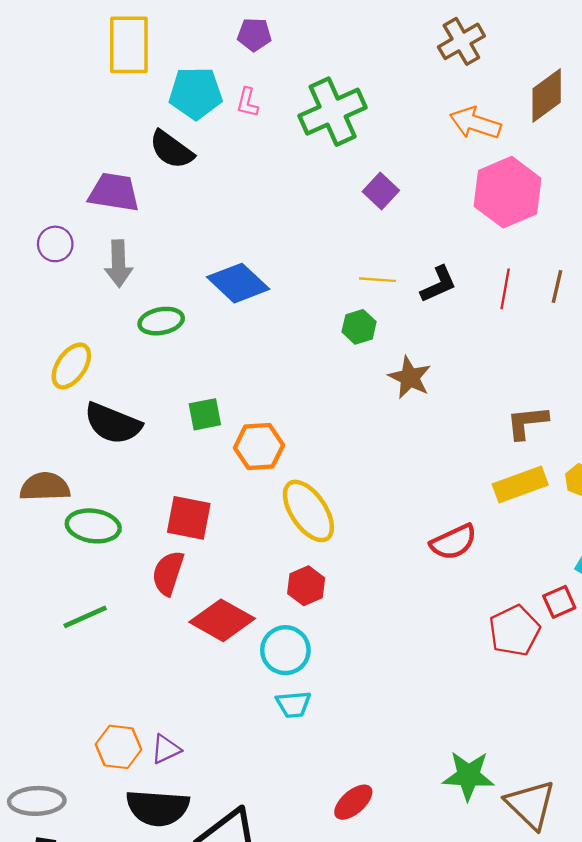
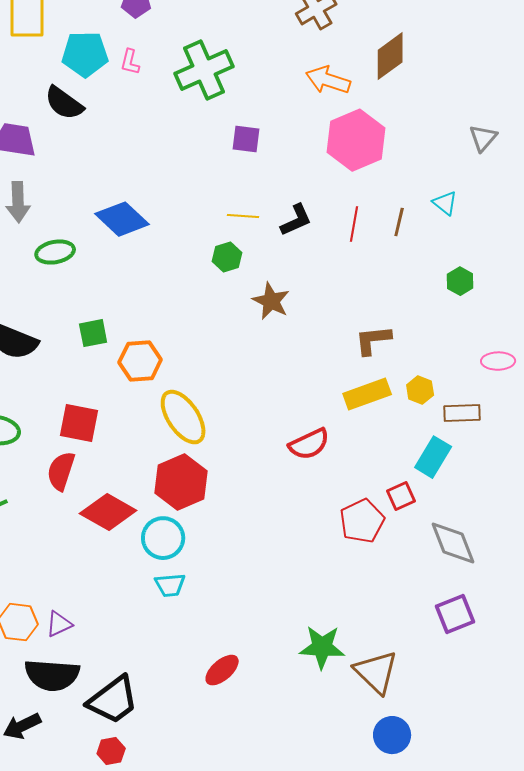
purple square: (381, 191) -> (246, 139), turned -36
red hexagon: (306, 586) -> (181, 482), size x1.6

